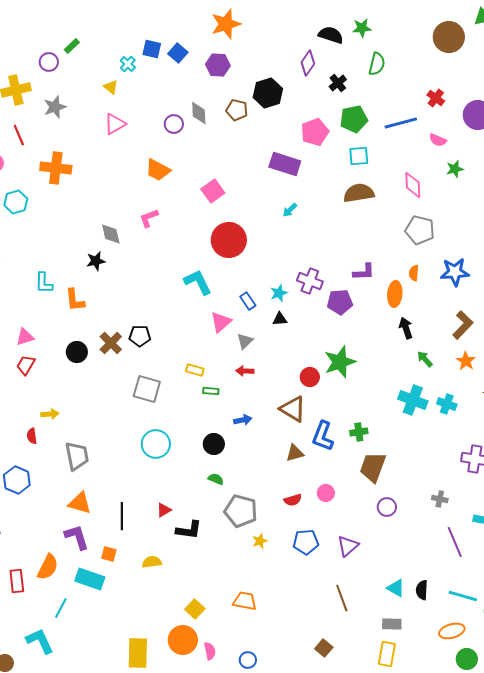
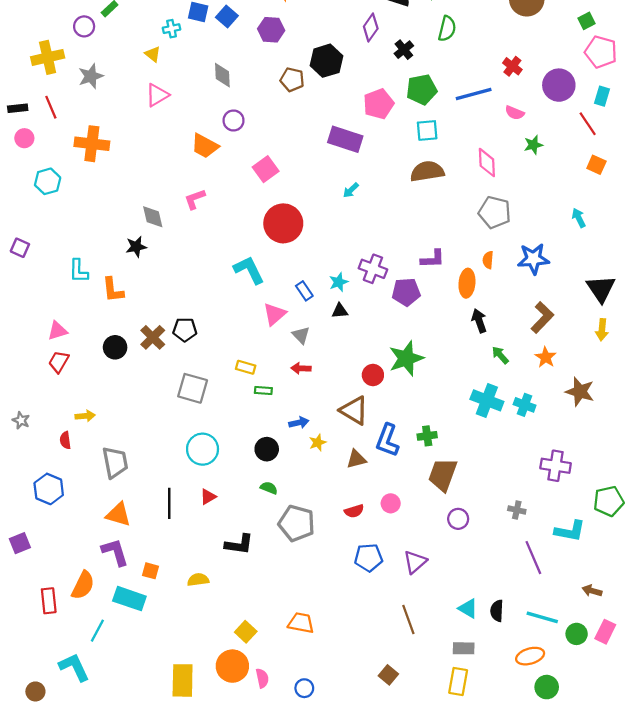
cyan cross: (128, 64) -> (172, 29), turned 35
gray diamond: (199, 113) -> (222, 75), moved
purple circle: (174, 124) -> (233, 120), moved
gray triangle: (245, 341) -> (301, 335), turned -30
red triangle: (164, 510) -> (208, 497), moved
black line: (122, 516) -> (169, 503), moved
yellow star: (260, 541) -> (318, 443), moved

